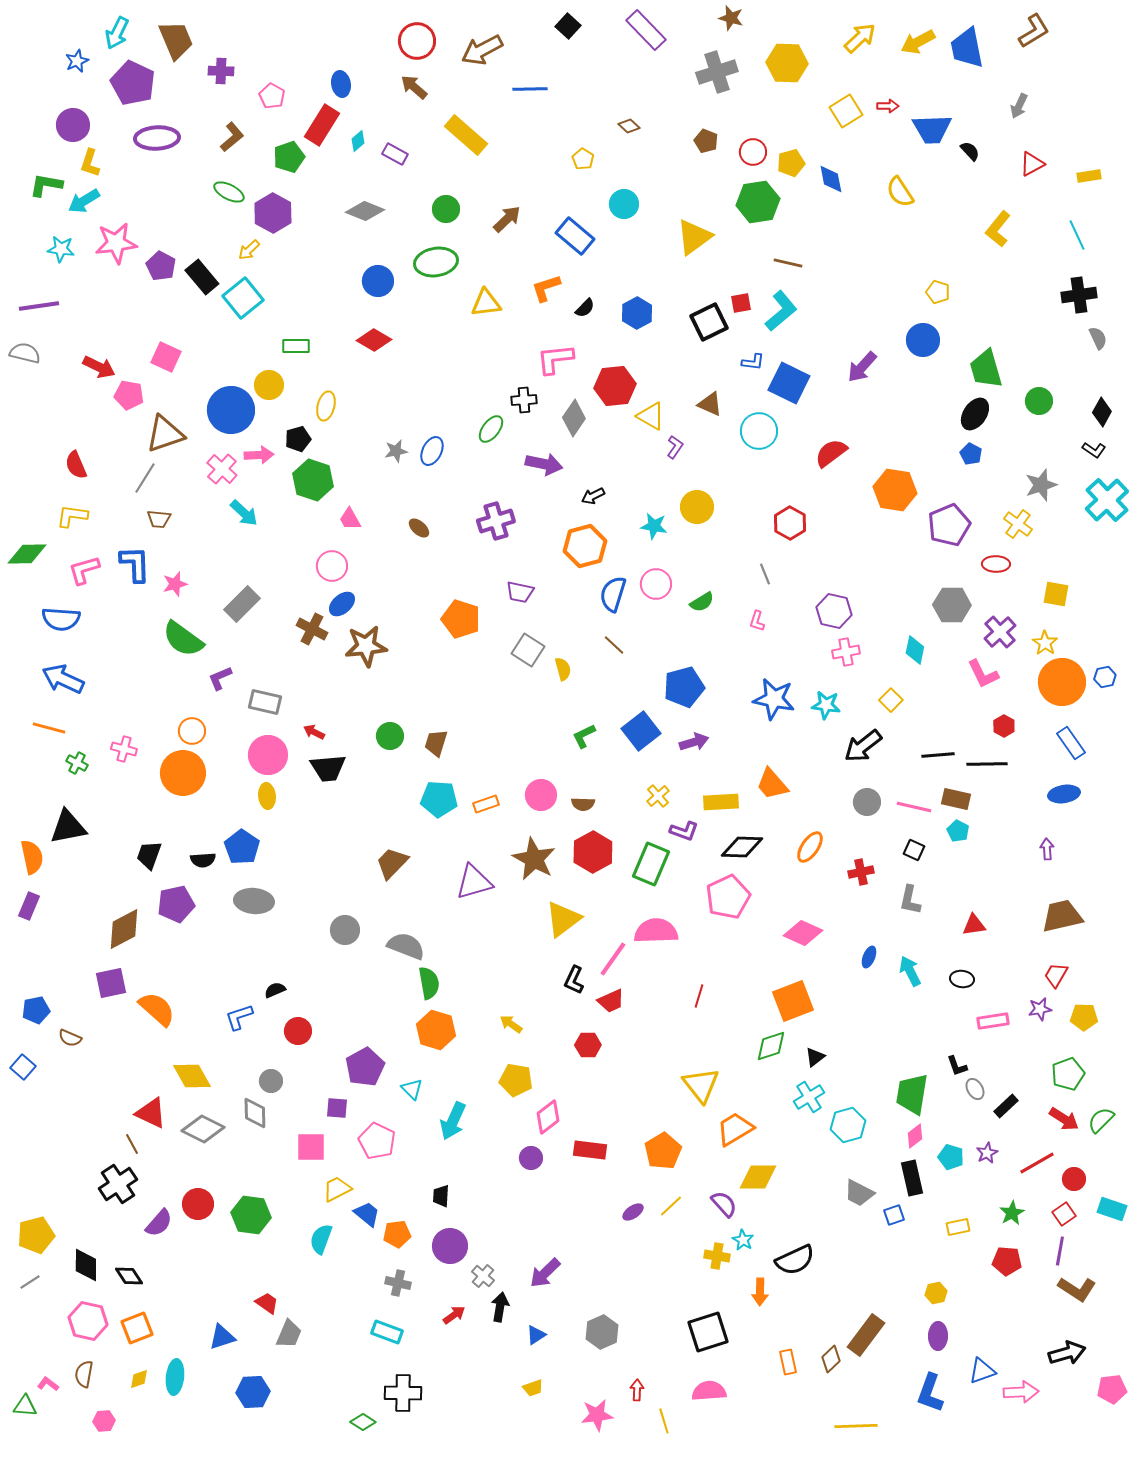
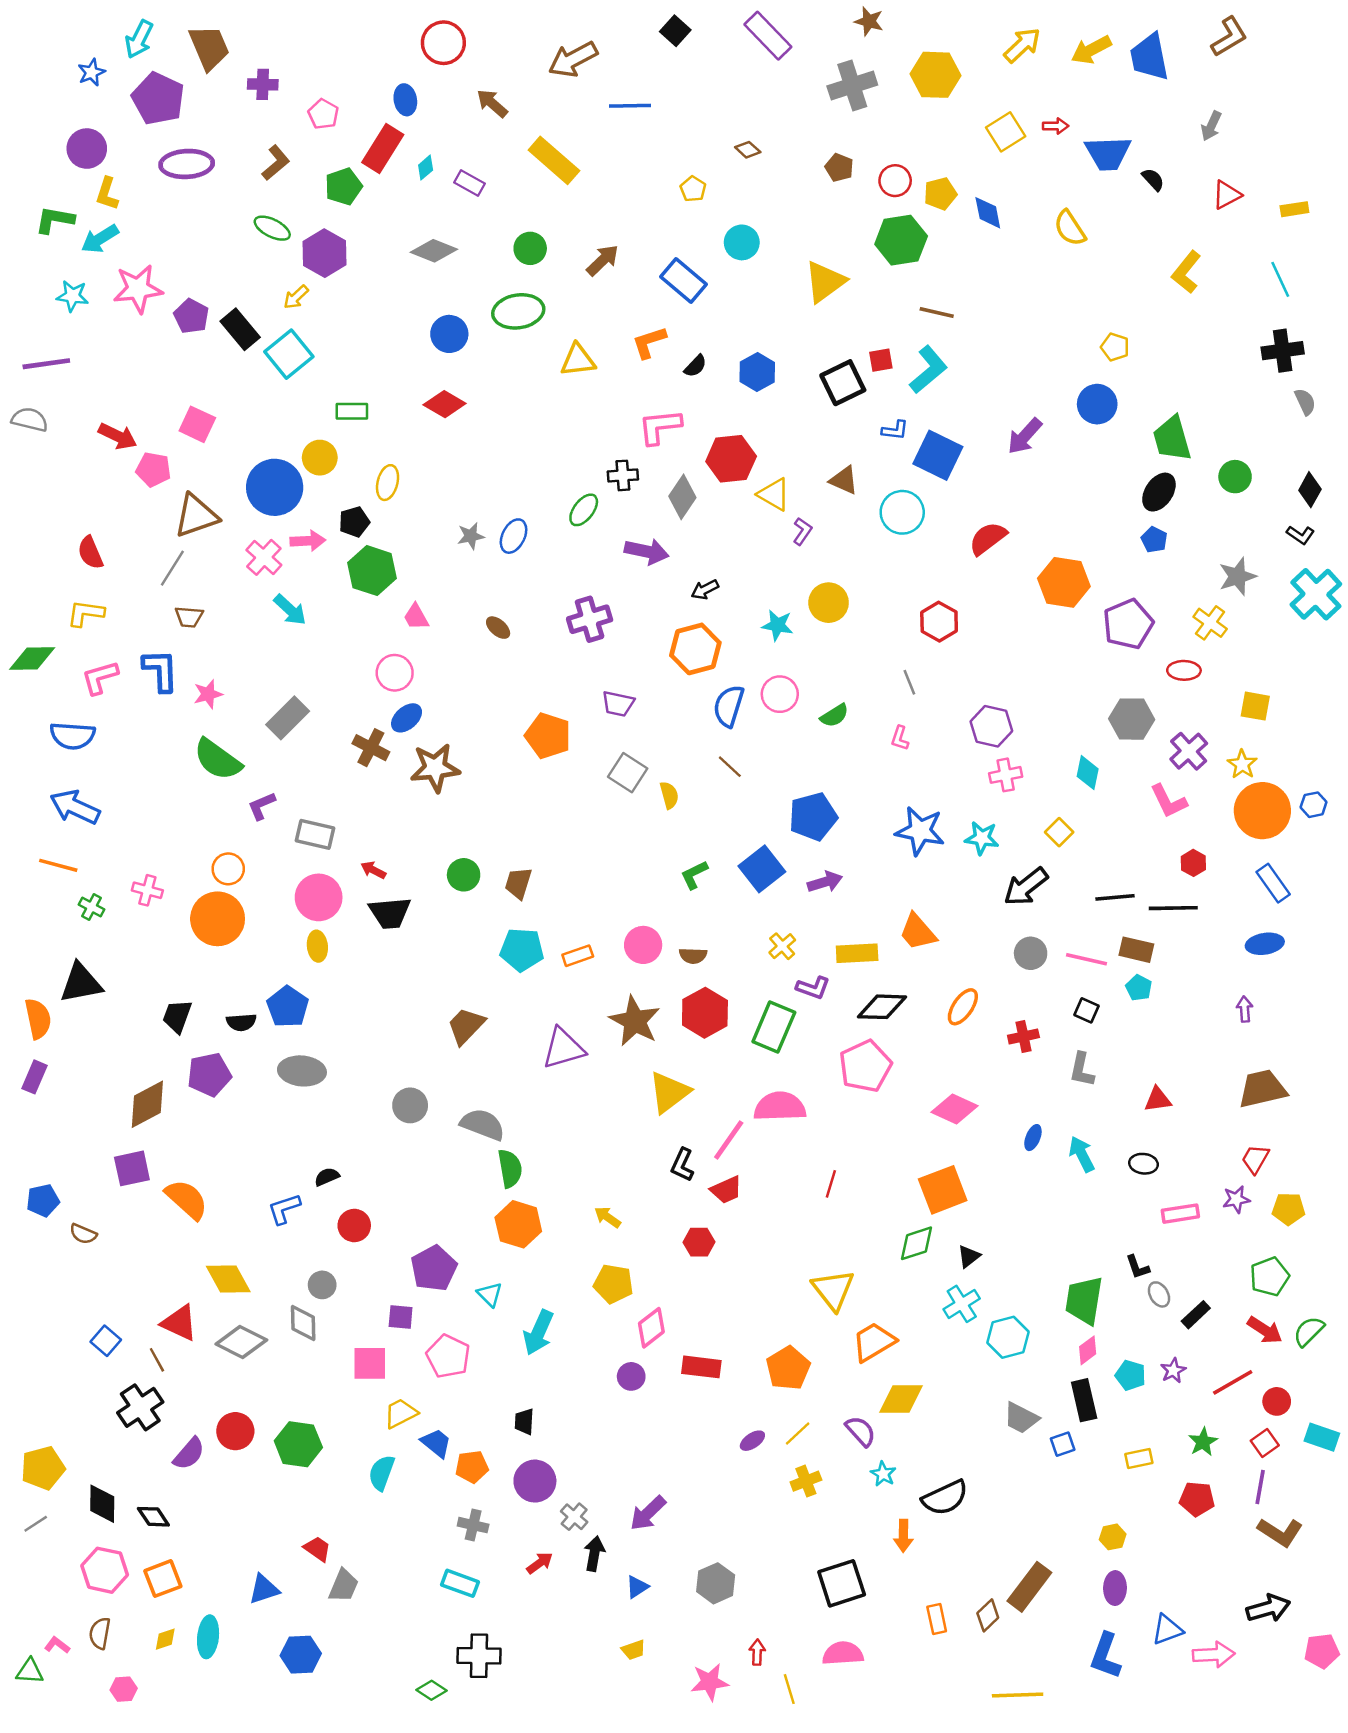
red circle: (417, 41) -> (443, 43), moved
blue square: (23, 1067) -> (106, 1341), moved
yellow cross: (717, 1256) -> (806, 1481), moved, turned -30

